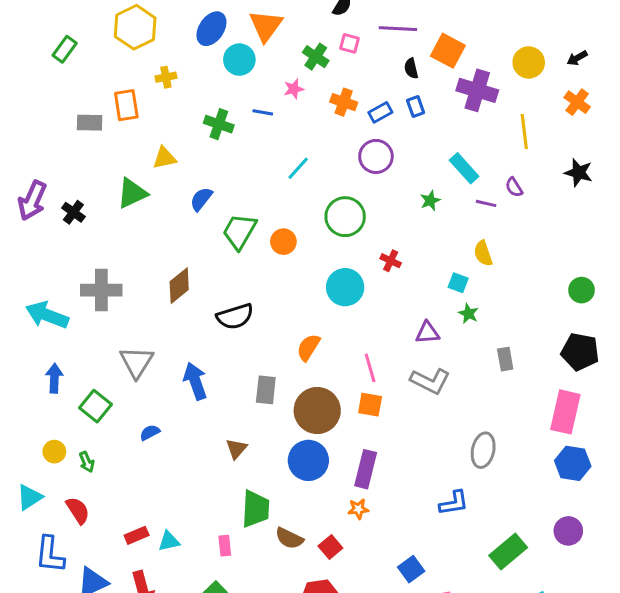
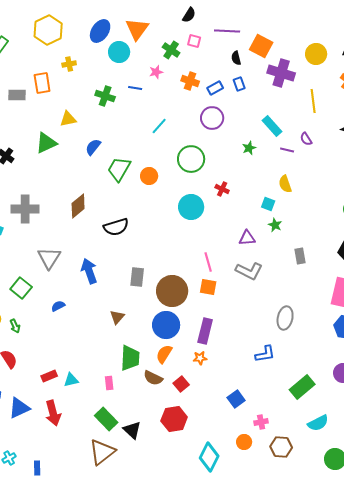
orange semicircle: (308, 347) -> (164, 354), moved

